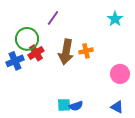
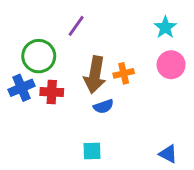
red cross: (36, 53) -> (52, 92), moved, turned 35
pink circle: (120, 74) -> (171, 65), moved
blue semicircle: (76, 106) -> (103, 106), moved

